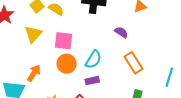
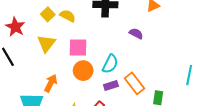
orange rectangle: (134, 63) -> (134, 83), moved

